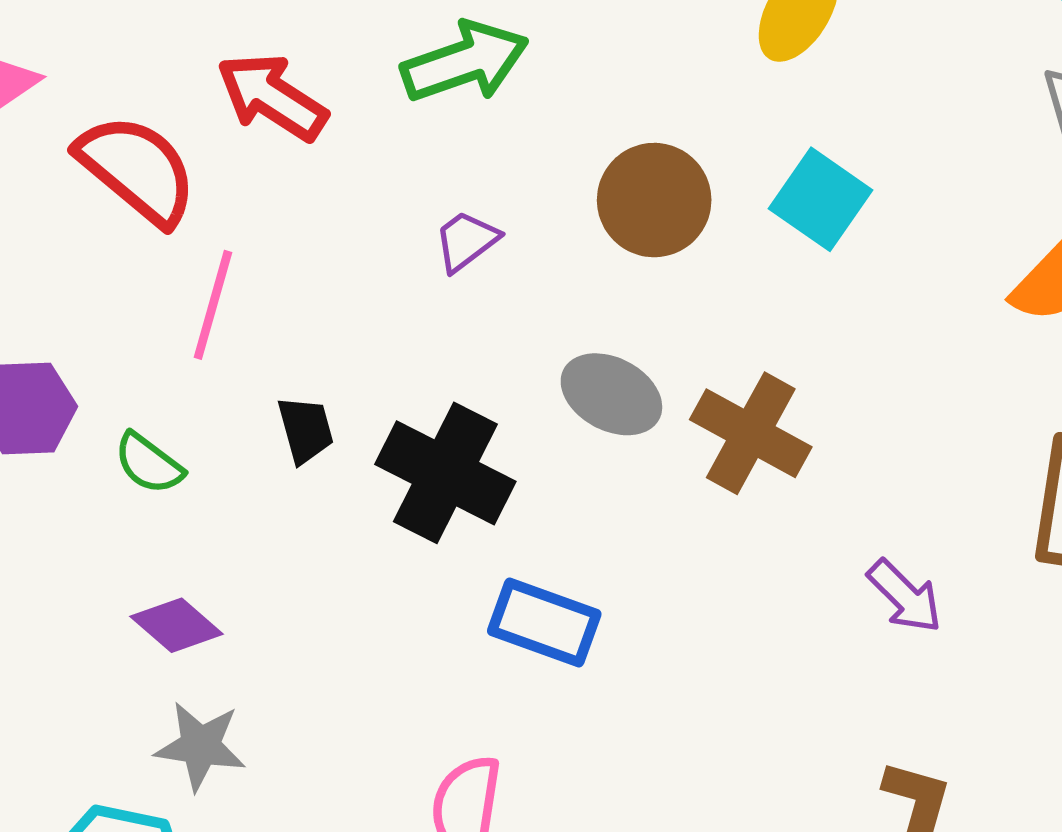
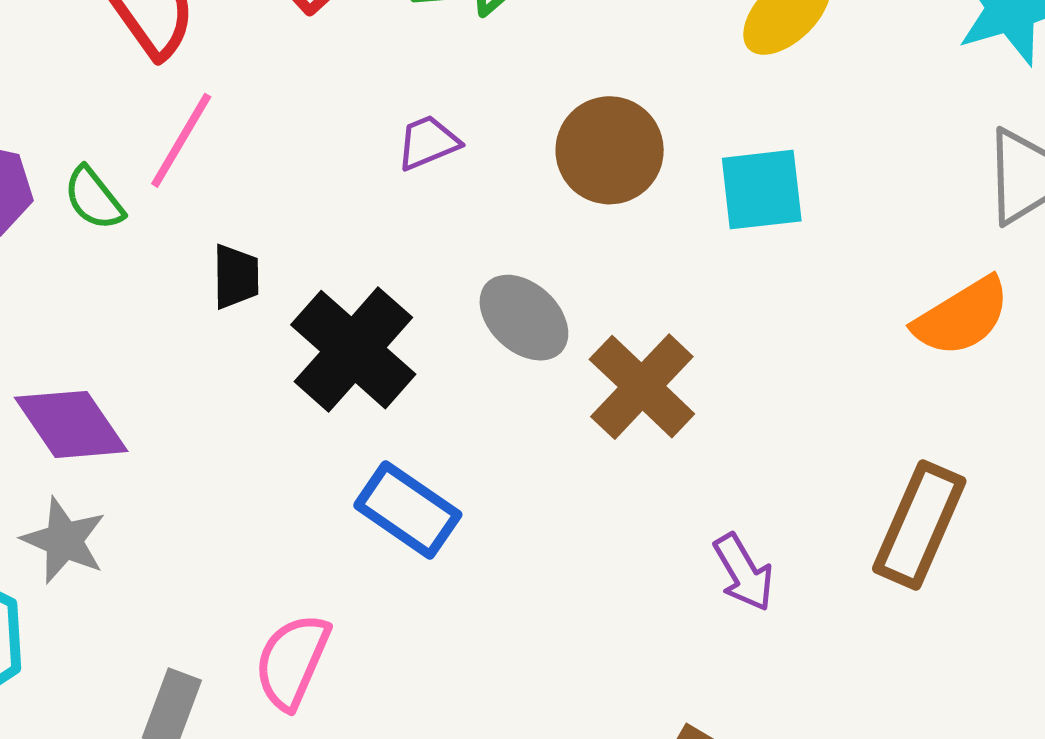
cyan square: (820, 199) -> (762, 190), turned 34
green semicircle: (149, 463) -> (94, 198), moved
purple diamond: (177, 625) -> (71, 424), size x1.4

